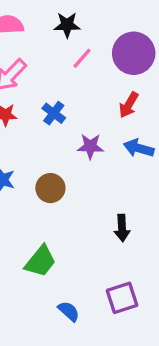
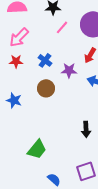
purple star: (90, 146) -> (69, 70), moved
brown circle: (50, 188) -> (46, 88), moved

